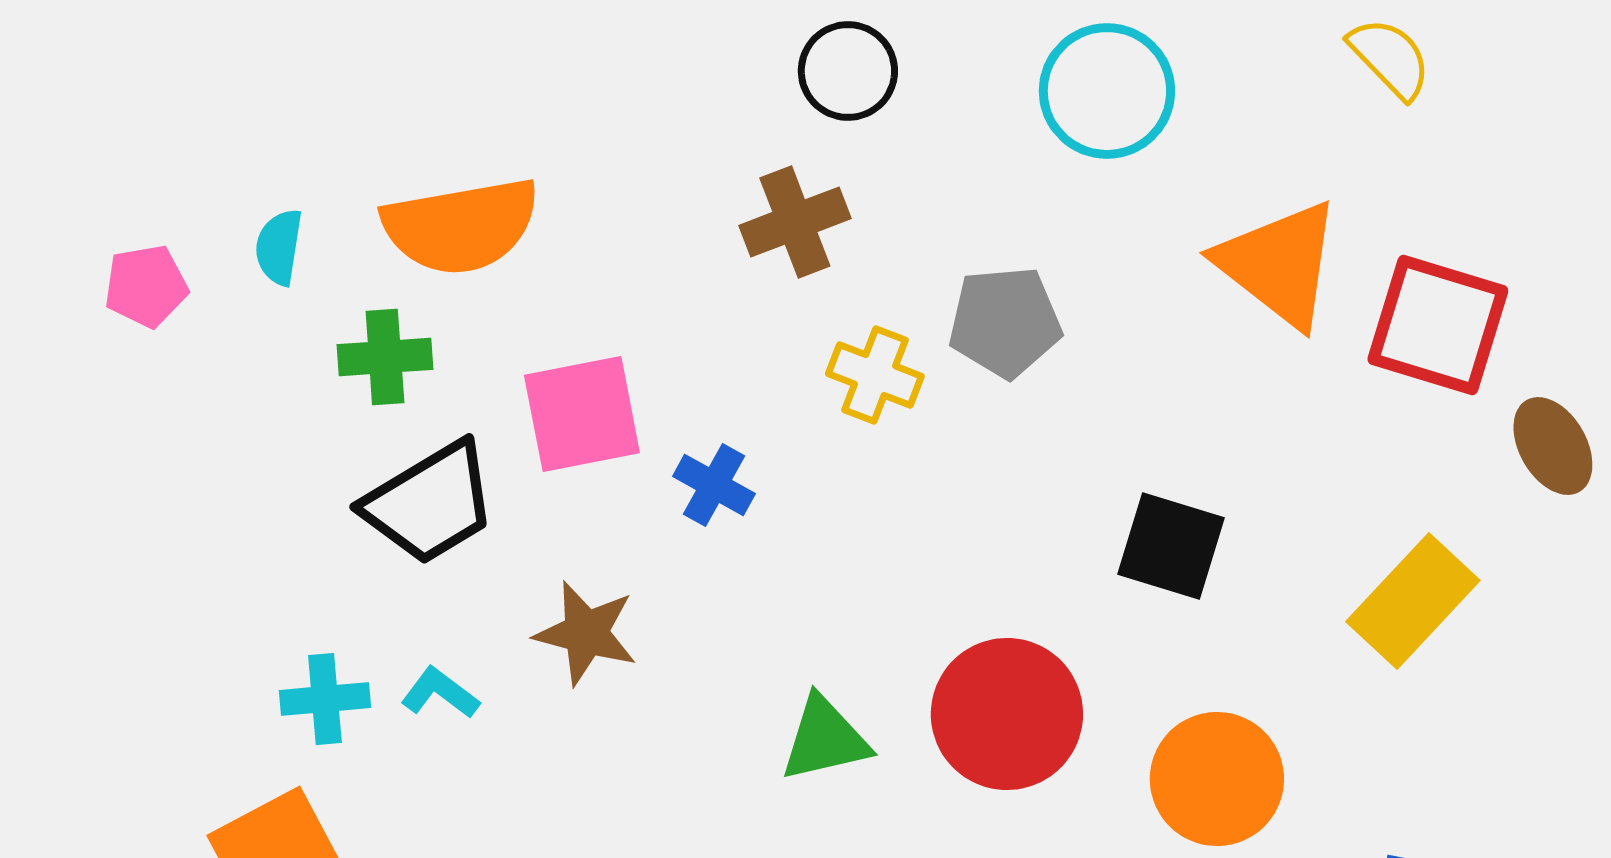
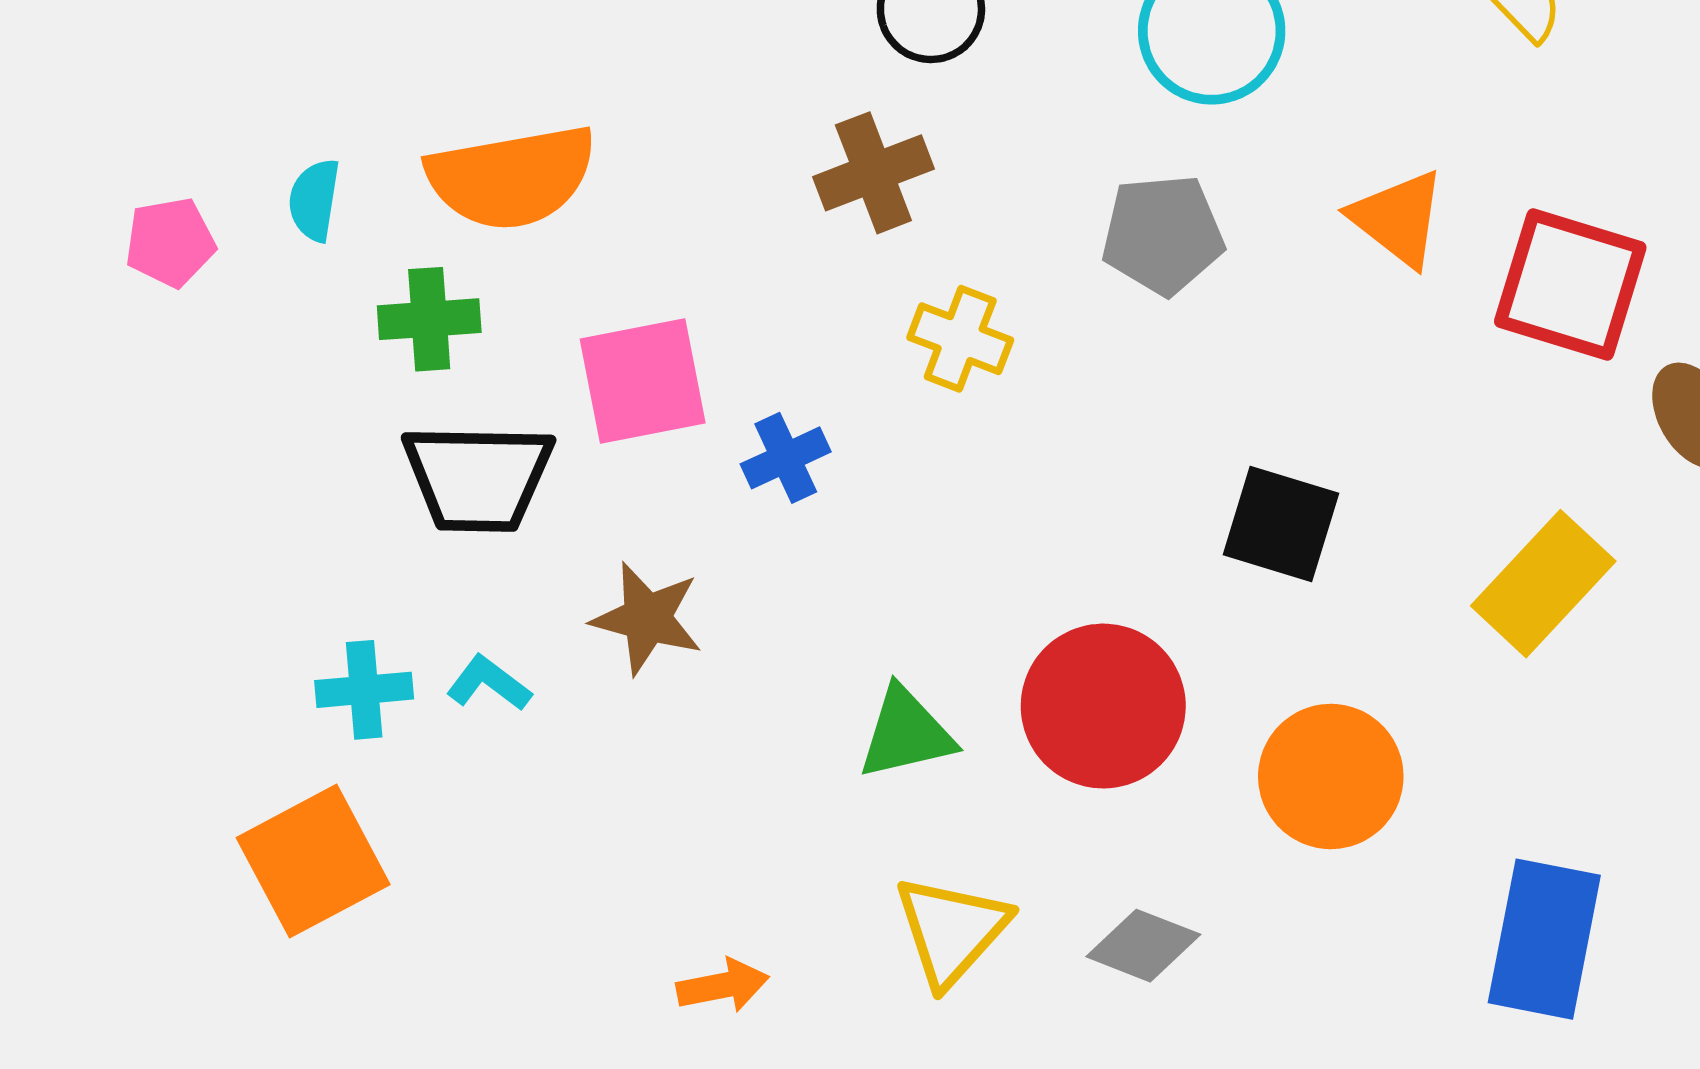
orange triangle: (1279, 264) -> (1398, 218), size x0.7
gray pentagon: (1005, 322) -> (1163, 235), moved
blue cross: (714, 485) -> (786, 458), turned 36
black trapezoid: (430, 503) -> (478, 477), turned 32

